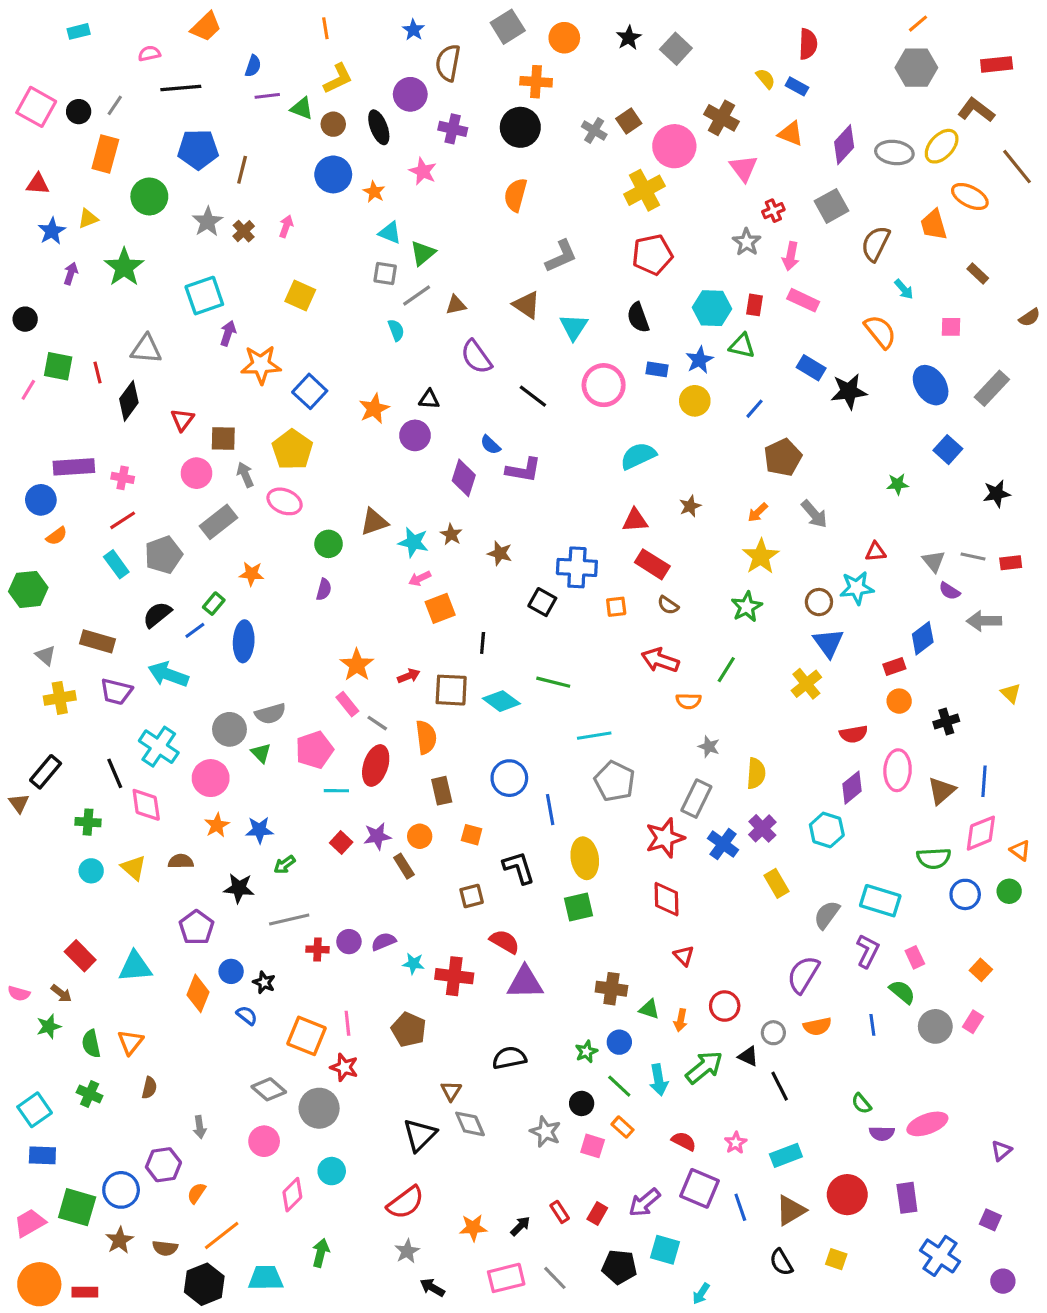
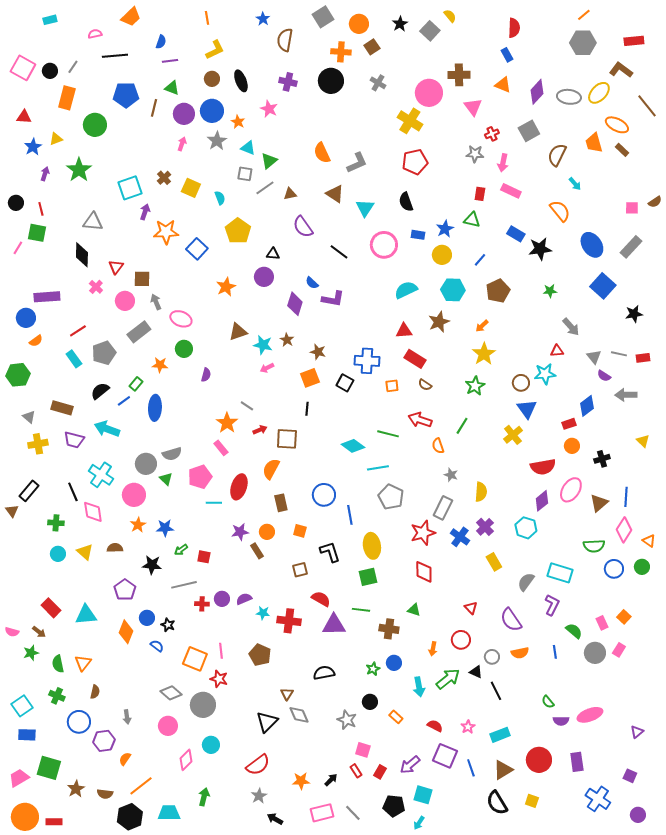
yellow semicircle: (766, 79) -> (450, 16), moved
blue rectangle: (797, 86) -> (507, 55), turned 32
purple circle: (410, 94) -> (184, 114), moved
green triangle: (302, 108) -> (172, 88), moved
brown cross: (721, 118) -> (459, 75), turned -30
brown square: (629, 121) -> (372, 47), moved
yellow cross: (644, 190) -> (410, 121), turned -30
orange semicircle: (516, 195) -> (322, 153), moved, turned -40
gray star: (207, 222) -> (217, 141), moved
brown cross: (244, 231) -> (164, 178), moved
gray star: (747, 242) -> (475, 154), turned -30
brown rectangle: (978, 274) -> (622, 150), moved
cyan hexagon: (712, 308) -> (453, 290), moved
pink square: (951, 327) -> (632, 208), moved
cyan semicircle: (396, 330) -> (220, 198), moved
red line: (97, 373) -> (41, 209), moved
black diamond: (129, 401) -> (82, 255), turned -35
orange star: (374, 409) -> (226, 287), moved
yellow pentagon: (292, 450) -> (238, 231), moved
blue square: (948, 450) -> (603, 286), size x1.4
pink cross: (123, 478) -> (96, 287), moved, turned 32
green star: (898, 484) -> (550, 291), moved
brown star: (690, 506) -> (439, 322), size x1.5
gray arrow: (814, 514) -> (571, 327), moved
green circle: (329, 544) -> (184, 349), moved
orange square: (440, 608) -> (310, 378), moved
green line: (553, 682) -> (388, 434), moved
cyan diamond: (501, 701) -> (353, 446), moved
orange semicircle: (688, 701) -> (438, 446), turned 70
gray line: (377, 723) -> (247, 406), moved
red semicircle: (854, 734) -> (543, 467), size x1.4
orange semicircle: (426, 737) -> (271, 469), turned -145
pink ellipse: (898, 770) -> (571, 490), turned 30
pink diamond: (981, 833) -> (624, 530), turned -35
red square: (341, 843) -> (204, 557), moved, turned -32
red triangle: (684, 956) -> (471, 608), moved
pink rectangle: (915, 957) -> (602, 623), moved
purple semicircle: (803, 975) -> (511, 620), turned -65
green triangle: (649, 1009) -> (414, 610), moved
green line: (619, 1086) -> (361, 610), moved, turned -36
pink square: (593, 1146) -> (363, 750), moved
blue circle: (121, 1190) -> (79, 722), moved
black semicircle: (781, 1262) -> (497, 803), size x1.4
cyan arrow: (701, 1294) -> (419, 823), moved

